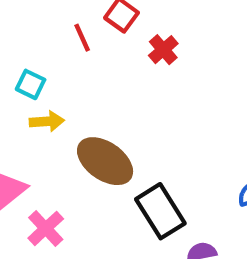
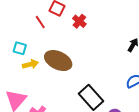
brown ellipse: (105, 161) -> (58, 61), moved

